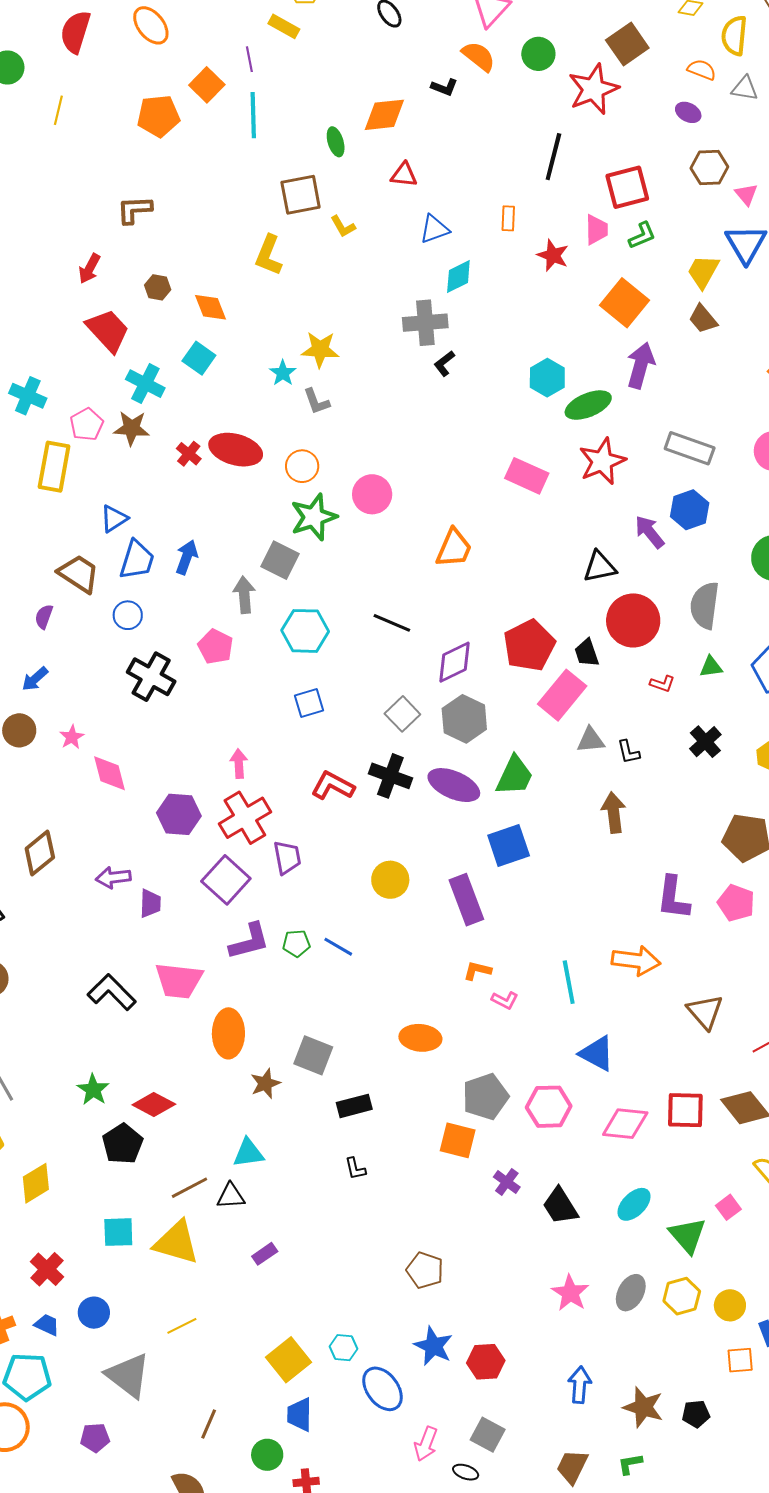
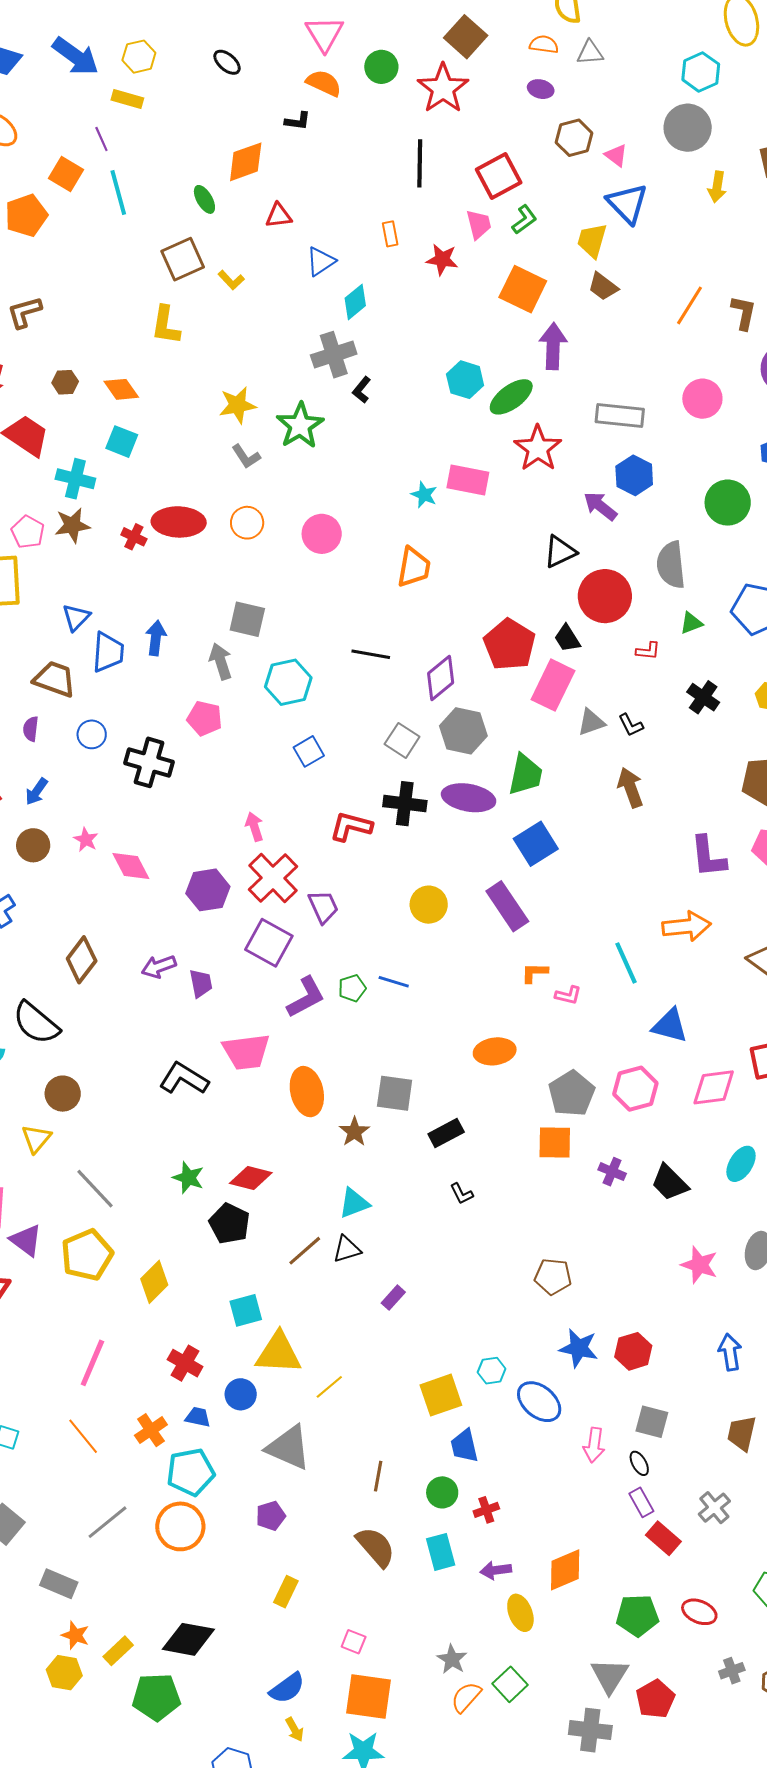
cyan star: (283, 373) -> (424, 495), moved
green star: (314, 517) -> (300, 426), moved
blue circle: (128, 615) -> (92, 734), moved
yellow triangle: (176, 1243) -> (278, 1353), moved
yellow square: (288, 1360) -> (441, 1395), turned 33
black ellipse: (466, 1472) -> (639, 1463), turned 55

